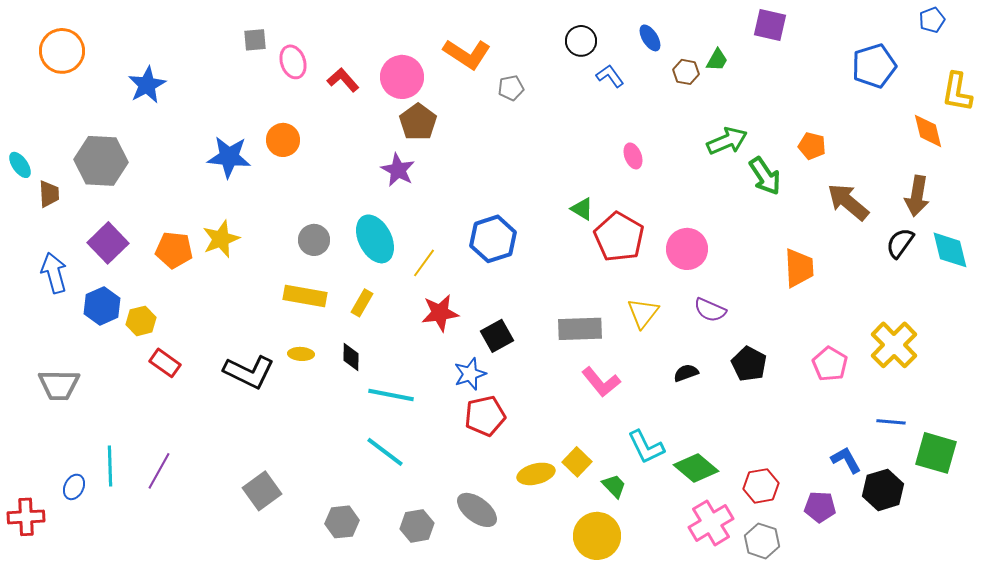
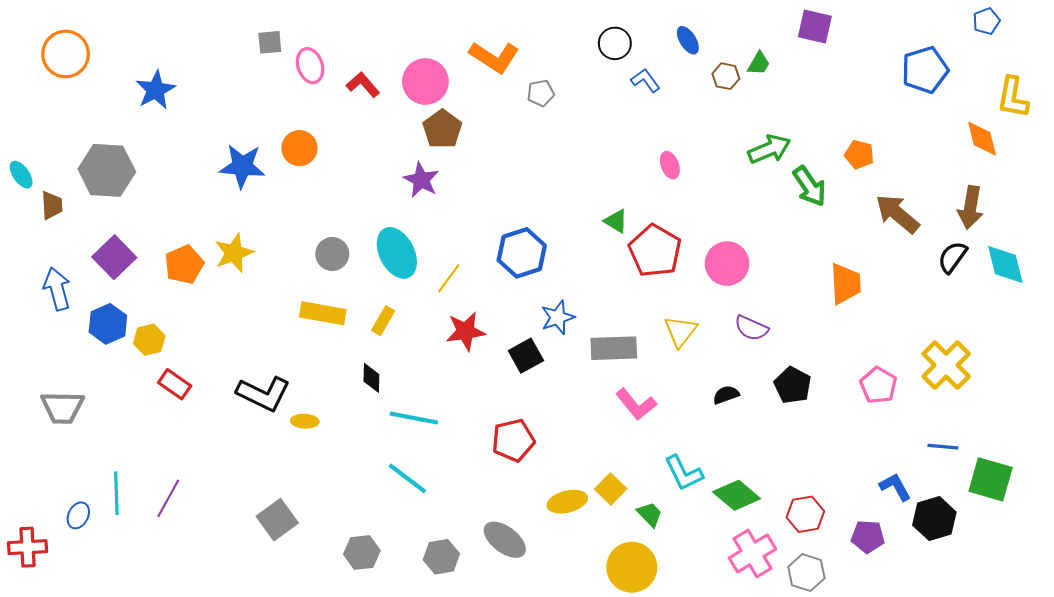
orange pentagon: (174, 250) -> (184, 265), turned -30
yellow ellipse: (301, 354) -> (305, 421), moved
blue star: (470, 374) -> (558, 317), moved

